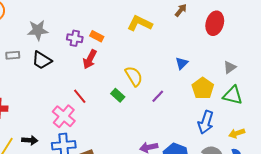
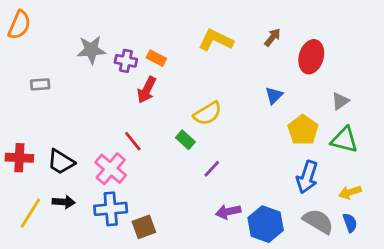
brown arrow: (181, 10) -> (273, 37), moved
red ellipse: (215, 23) -> (311, 57), moved
gray star: (38, 30) -> (91, 50), moved
black trapezoid: (42, 60) -> (61, 162), moved
yellow semicircle: (134, 76) -> (208, 113), turned 90
purple line: (158, 96) -> (212, 169), moved

